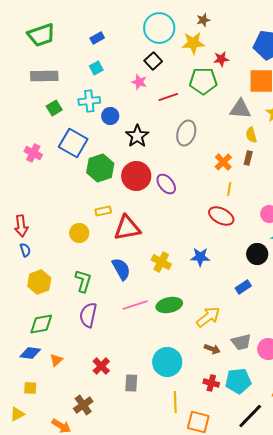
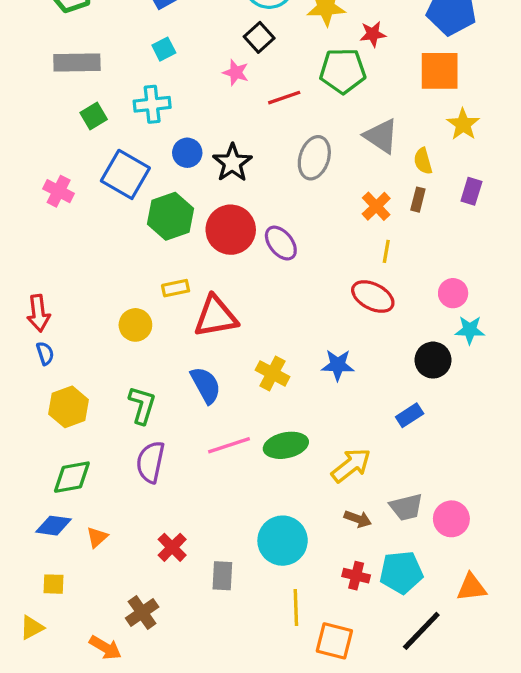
gray triangle: (240, 109) -> (381, 136), moved, turned 30
blue circle: (110, 116) -> (187, 153), moved

